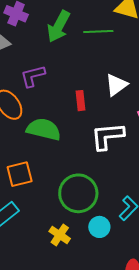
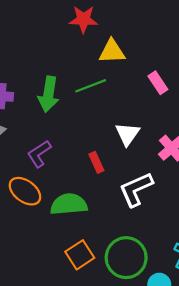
orange square: (20, 174) -> (80, 255), moved

